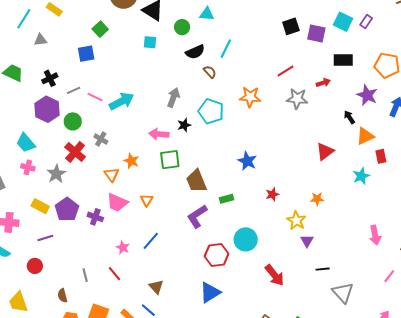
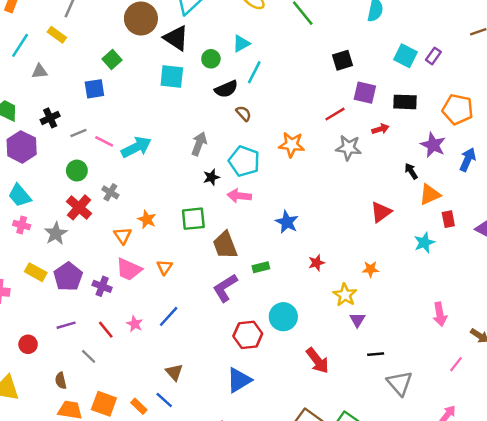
cyan triangle: (207, 14) -> (241, 44), turned -35
purple square: (316, 33) -> (365, 93), moved
cyan square: (150, 42) -> (172, 77), size x1.5
cyan line: (226, 49) -> (254, 72), moved
purple hexagon: (47, 109) -> (22, 147), moved
pink arrow: (159, 134) -> (239, 196), moved
purple line: (45, 238) -> (66, 325), moved
red line: (115, 274) -> (106, 330), moved
gray line: (85, 275) -> (89, 356), turned -32

